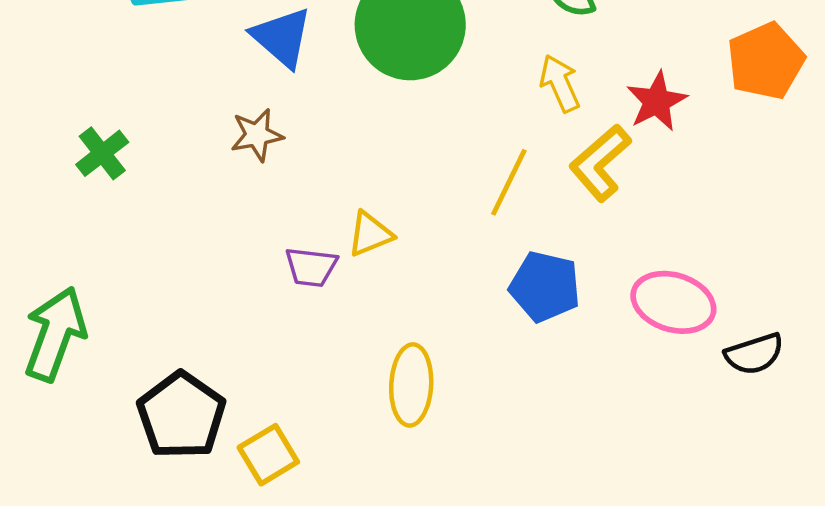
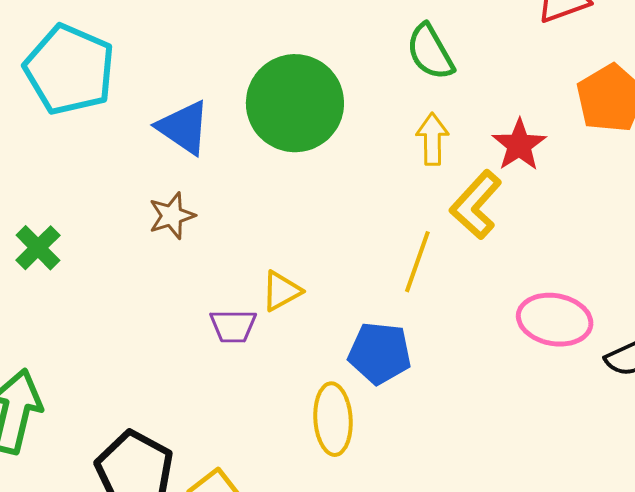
yellow arrow: (560, 83) -> (432, 139), turned 30
yellow line: (509, 182) -> (417, 262), moved
blue pentagon: (545, 287) -> (380, 353), moved

